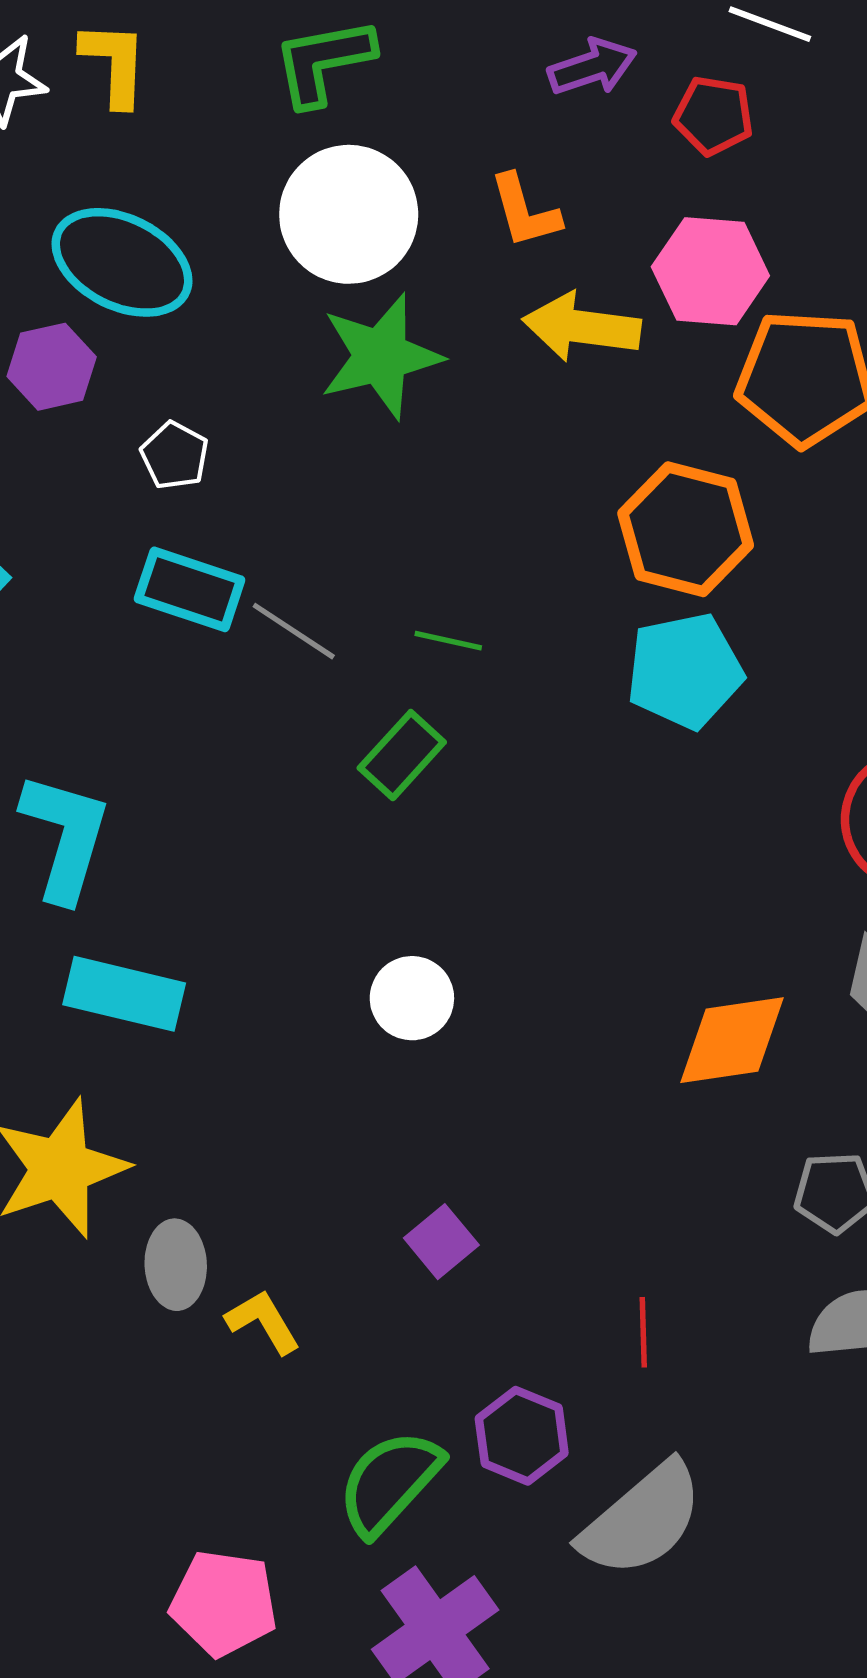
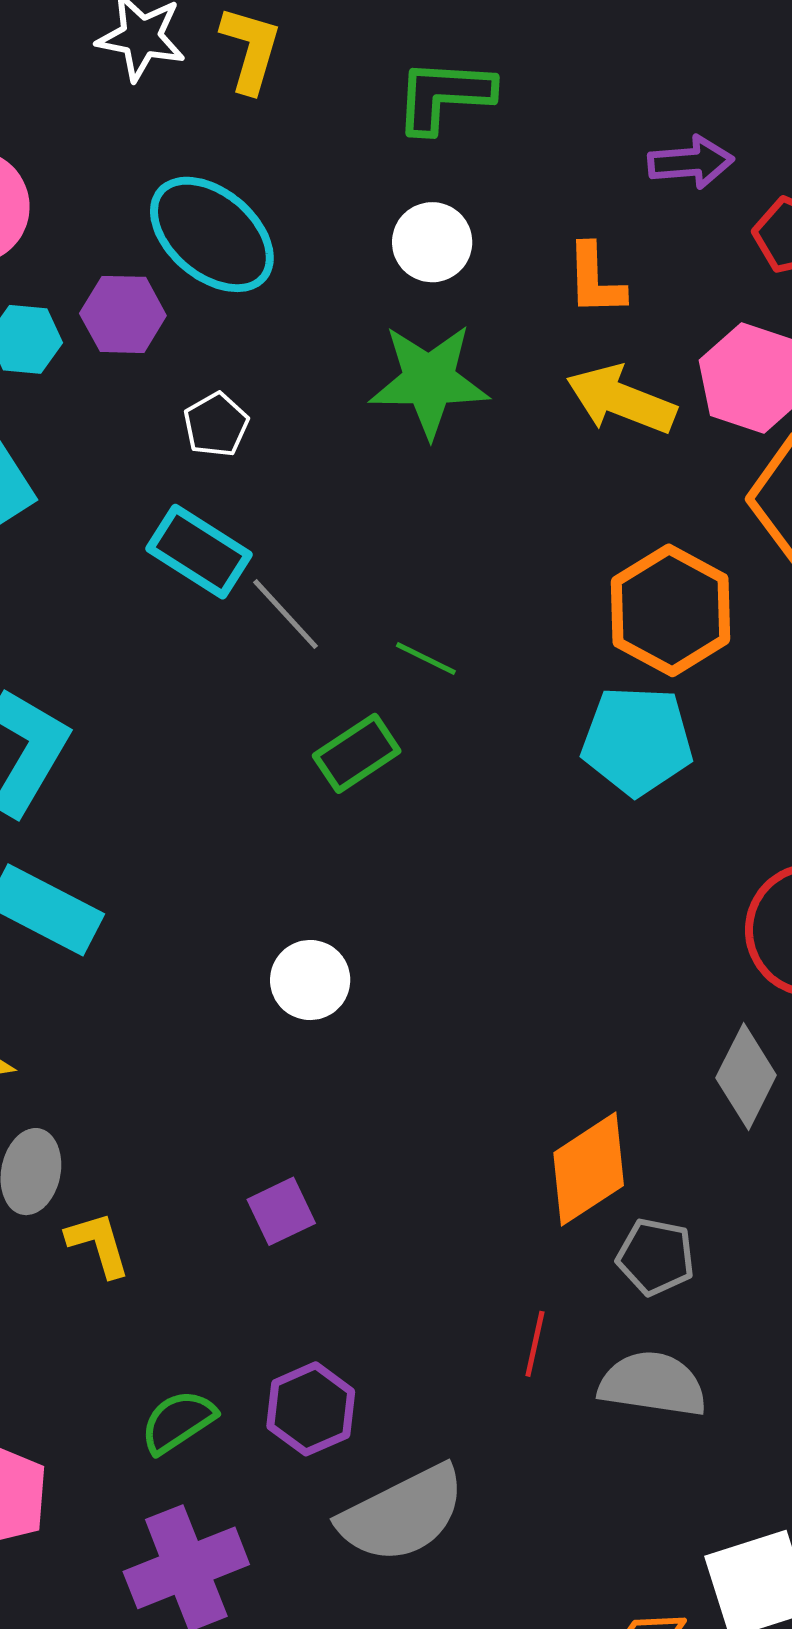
white circle: (349, 214) -> (432, 242), size x0.6
orange diamond: (732, 1040) -> (589, 1169), moved, turned -39
red line: (643, 1332) -> (535, 1344), moved
green semicircle: (389, 1482) -> (178, 1422), size x0.7

